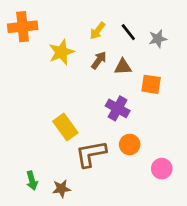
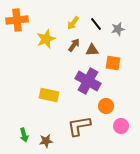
purple cross: (118, 108) -> (88, 81), size x1.4
yellow rectangle: (65, 127) -> (49, 95), turned -42
orange circle: (130, 144) -> (106, 106), moved
brown L-shape: (91, 154) -> (79, 126), moved

